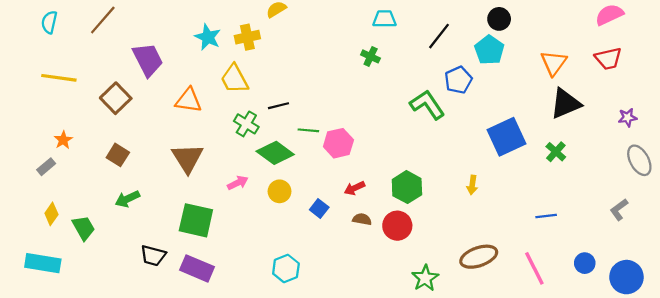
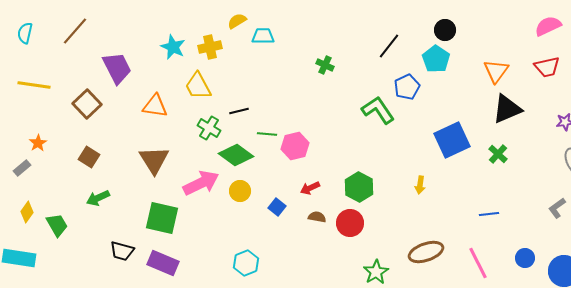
cyan trapezoid: (384, 19) -> (263, 36), moved
pink arrow: (238, 183) -> (201, 183), size x1.8

